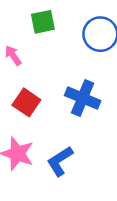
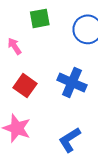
blue L-shape: (60, 161) -> (70, 140), moved

